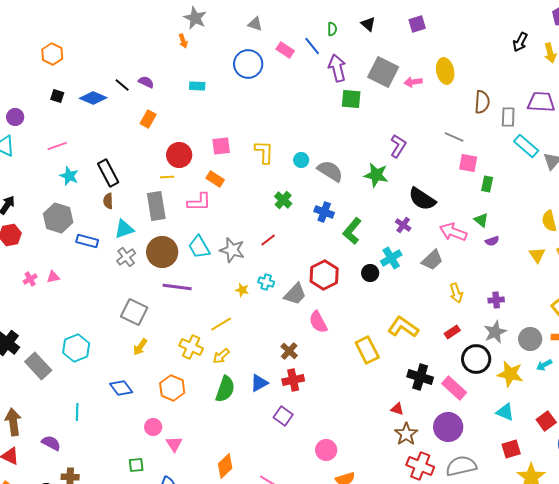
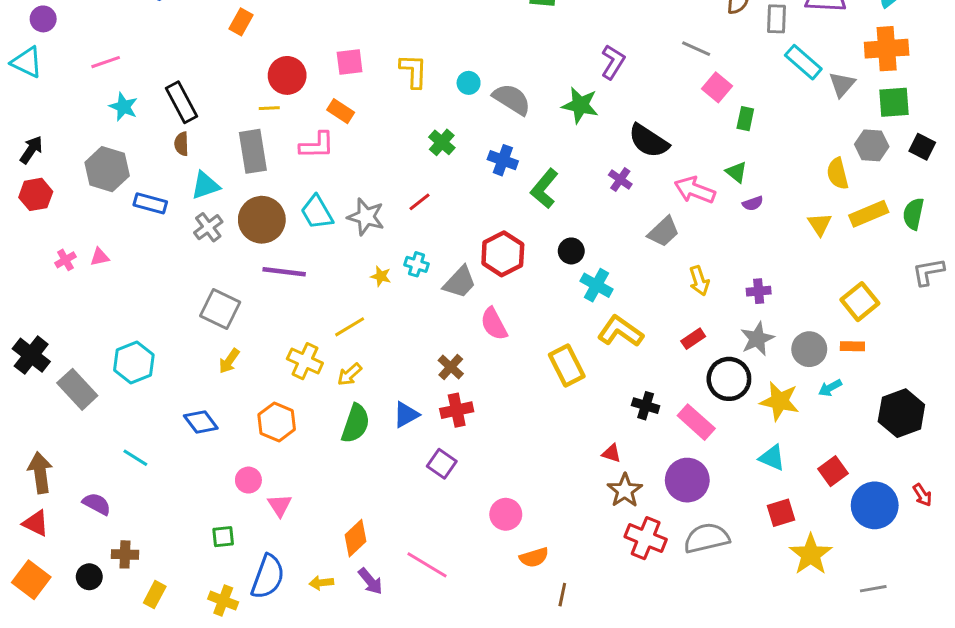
pink square: (468, 163) -> (717, 87), turned 30
cyan cross: (391, 258) -> (597, 285), moved, turned -30
black cross: (420, 377) -> (646, 406), size x0.7
cyan line: (77, 412) -> (135, 458), turned -60

